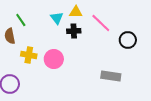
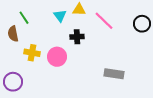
black cross: (74, 31) -> (77, 37), moved
black circle: (128, 40) -> (142, 24), moved

